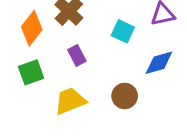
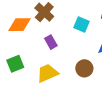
orange diamond: (32, 28) -> (20, 25), turned 55
green square: (31, 72) -> (15, 64), moved

